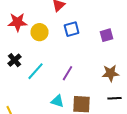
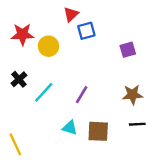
blue square: (72, 29) -> (86, 31), moved

